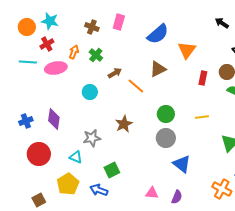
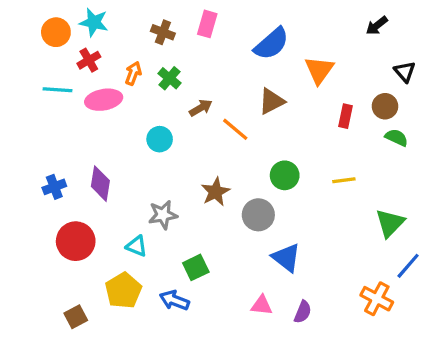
black arrow: (222, 23) -> (377, 26), turned -72
gray circle: (166, 138) -> (258, 215), moved
blue triangle: (182, 164) -> (286, 258), moved

